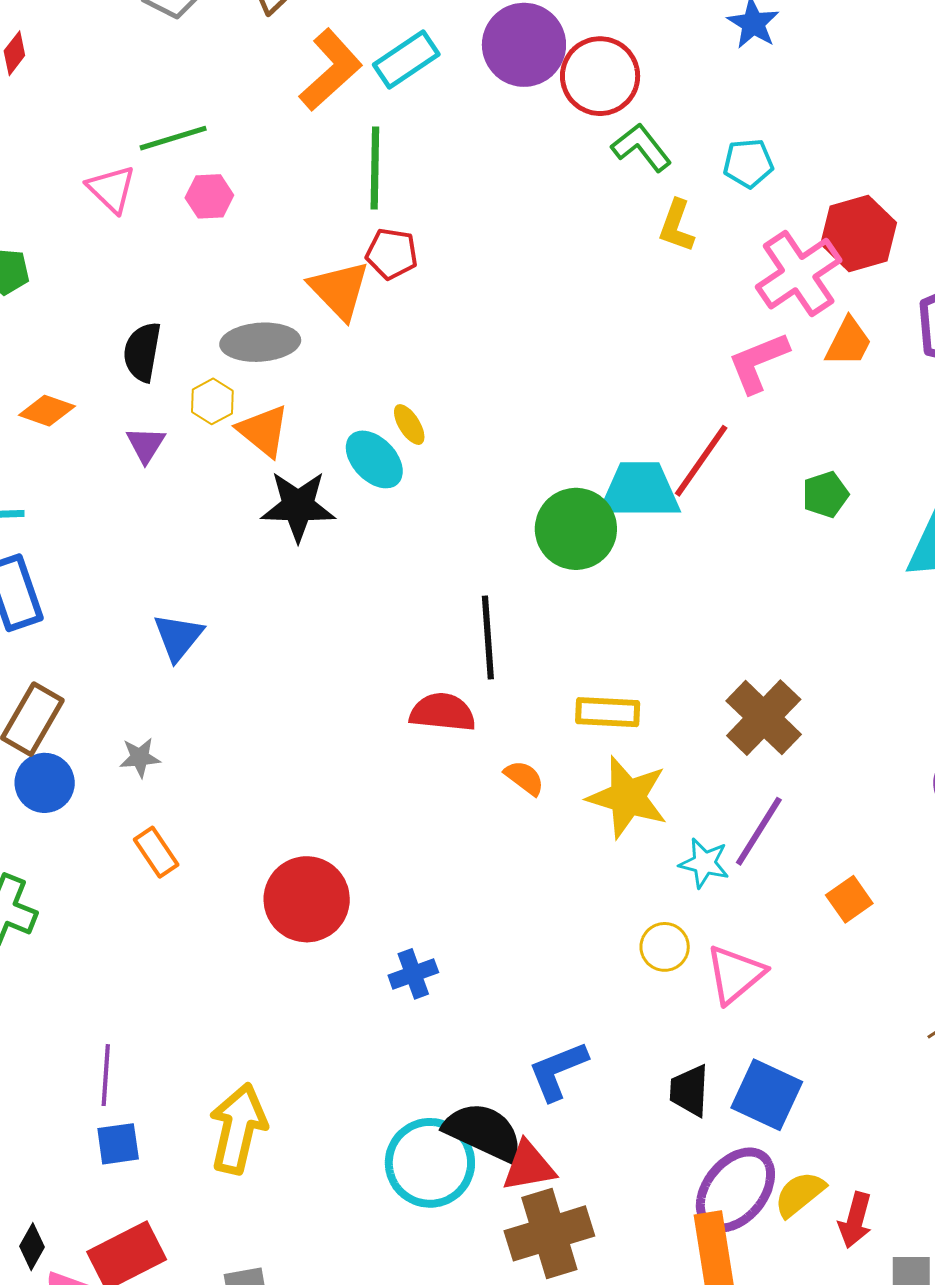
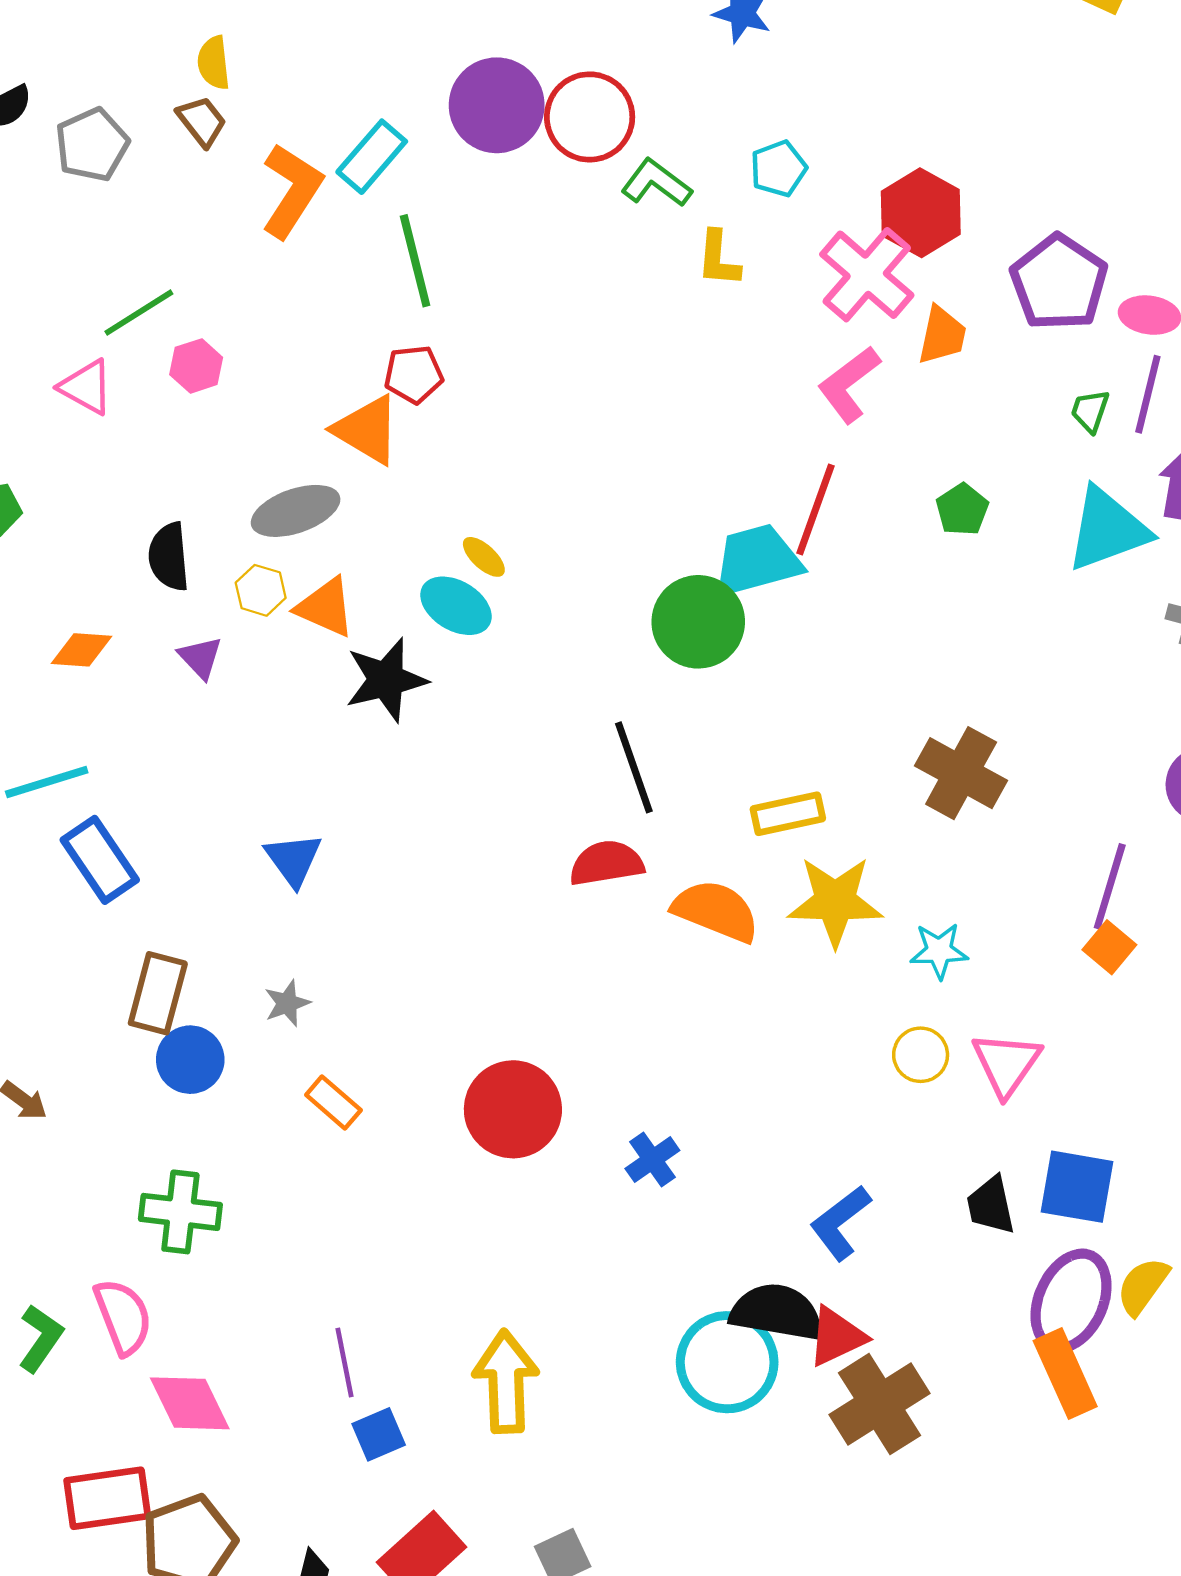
green line: (375, 168) -> (415, 261), moved
orange semicircle: (524, 778) -> (716, 911), size x1.8
purple line: (759, 831) -> (1110, 886), moved

